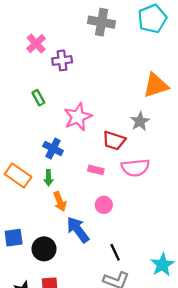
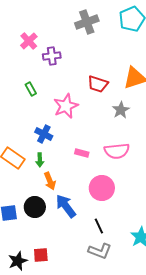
gray cross: (102, 22) -> (87, 22), turned -30
red trapezoid: (114, 141) -> (98, 84), moved
pink circle: (104, 205) -> (102, 188), moved, size x1.6
black circle: (44, 249) -> (35, 207), moved

